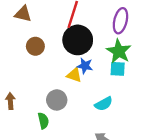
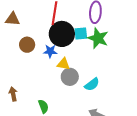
blue star: (85, 66) -> (50, 51), moved
cyan square: (118, 69) -> (81, 34), moved
gray circle: (57, 100) -> (70, 77), moved

